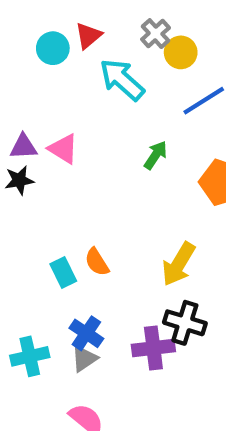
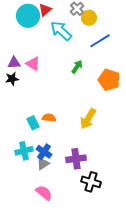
cyan circle: (53, 48) -> (28, 16), size x1.5
orange semicircle: (97, 262) -> (49, 118), turned 128
black cross: (185, 323) -> (91, 182), moved
cyan cross: (30, 356) -> (24, 151), moved

